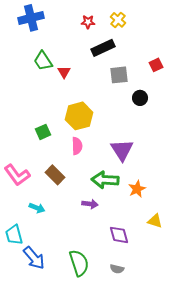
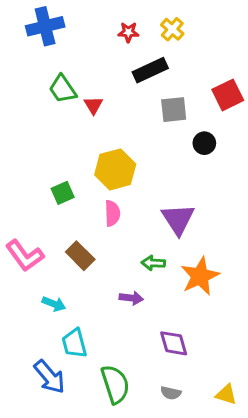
red square: (156, 65) -> (228, 95), size x1.5
green arrow: (105, 180) -> (153, 263), size x0.6
orange star: (137, 189) -> (200, 276), size x1.5
yellow triangle: (155, 221) -> (226, 394), moved
cyan trapezoid: (14, 235) -> (74, 343), moved

